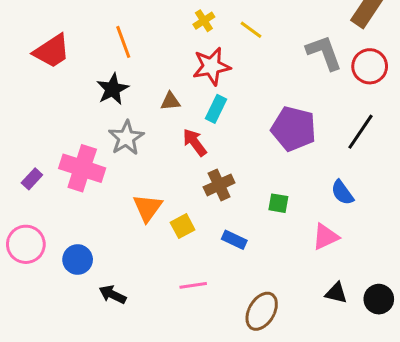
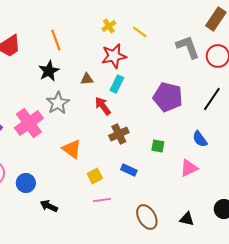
pink cross: (82, 168) -> (29, 123), turned 36
orange triangle: (148, 208) -> (72, 149), turned -30
yellow square: (183, 226) -> (95, 176), moved
black triangle: (336, 293) -> (187, 219), moved
brown ellipse: (262, 311) -> (147, 217), turned -60

